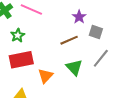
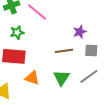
gray square: (96, 32) -> (91, 51), turned -32
orange triangle: (45, 76) -> (32, 78), turned 49

